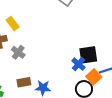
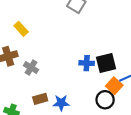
yellow rectangle: (13, 23) -> (21, 29), moved
blue cross: (78, 64) -> (87, 63), moved, turned -32

